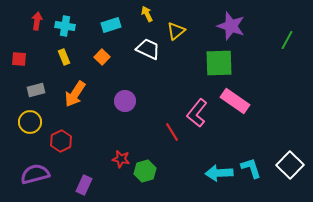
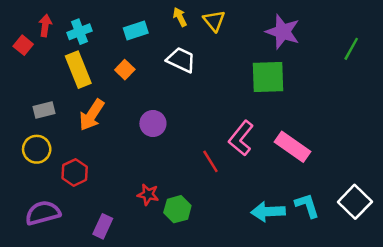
cyan cross: (65, 26) -> (80, 32), turned -30
yellow triangle: (176, 31) -> (214, 21), moved, turned -30
yellow rectangle: (64, 57) -> (78, 70), size x1.8
red square: (19, 59) -> (23, 45), moved, turned 35
pink rectangle: (235, 101) -> (292, 147), moved

